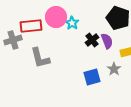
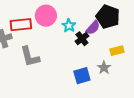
cyan star: (72, 23) -> (69, 26), moved
purple semicircle: (107, 41) -> (93, 28), moved, turned 63

